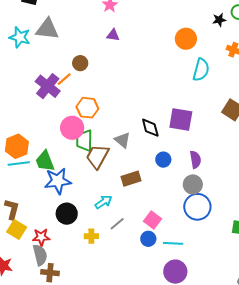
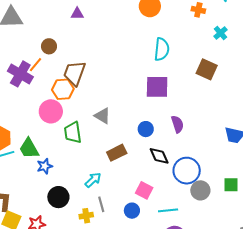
cyan semicircle: (201, 70) -> (162, 49), moved
black diamond: (150, 128) -> (159, 156), moved
green trapezoid: (84, 141) -> (73, 133), moved
brown trapezoid: (97, 156) -> (74, 73), moved
blue star: (58, 181) -> (45, 166), size x0.6
gray circle: (193, 184) -> (200, 190), moved
gray line: (117, 224) -> (101, 204), moved, turned -56
blue circle: (148, 239) -> (132, 211), moved

